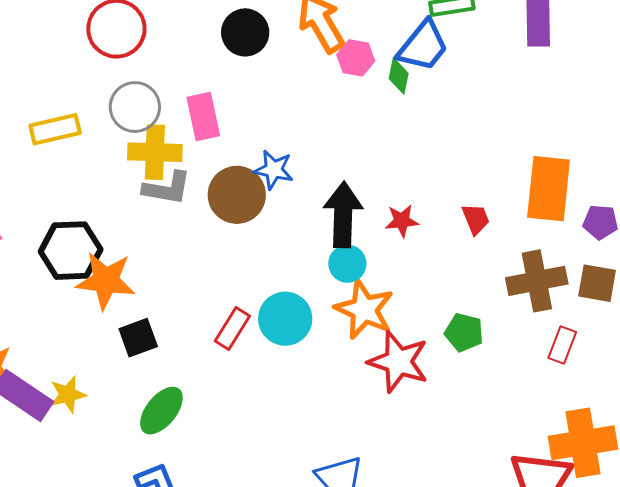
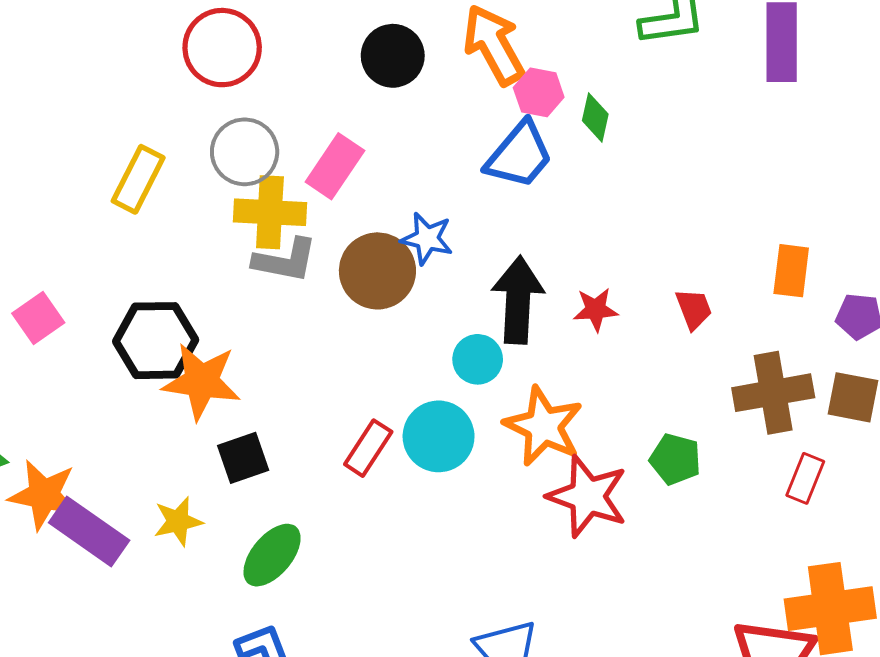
blue trapezoid: (423, 46) -> (519, 155), moved
pink rectangle: (203, 116) -> (335, 166), turned 45
yellow rectangle: (55, 129) -> (138, 179), turned -51
orange rectangle: (549, 189) -> (791, 271), size x0.6
cyan circle: (347, 264) -> (478, 359), moved
yellow star: (68, 395) -> (178, 521), moved

